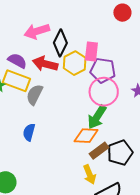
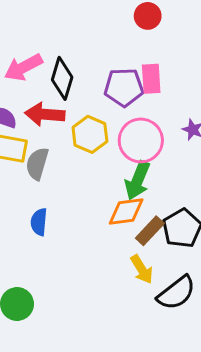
pink rectangle: (91, 51) -> (151, 79), moved
yellow hexagon: (75, 63) -> (90, 134), moved
purple pentagon: (103, 70) -> (124, 87), moved

